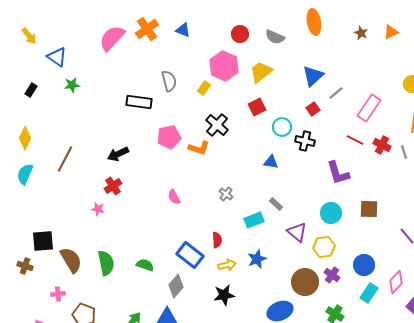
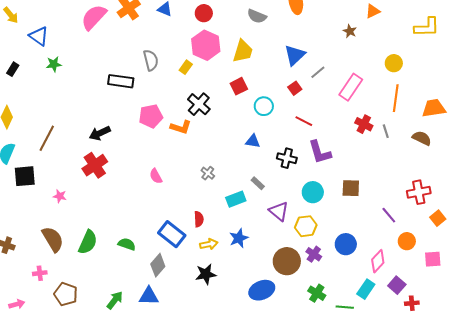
brown star: (361, 33) -> (350, 31), moved
red circle: (240, 34) -> (204, 13), moved
yellow trapezoid: (261, 72) -> (243, 51), turned 145
red line: (355, 140) -> (304, 121), moved
black cross: (305, 141) -> (287, 158), moved
red cross: (113, 186) -> (95, 165), size x1.4
pink star: (98, 209) -> (60, 196), moved
black square: (43, 241) -> (25, 176), moved
green semicircle: (106, 263) -> (88, 242), turned 35
cyan rectangle: (369, 293) -> (366, 289), moved

